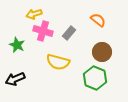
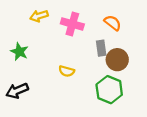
pink cross: (43, 31) -> (72, 24), moved
gray rectangle: (69, 33) -> (101, 48), moved, turned -48
yellow semicircle: (58, 62) -> (67, 71), size x0.6

